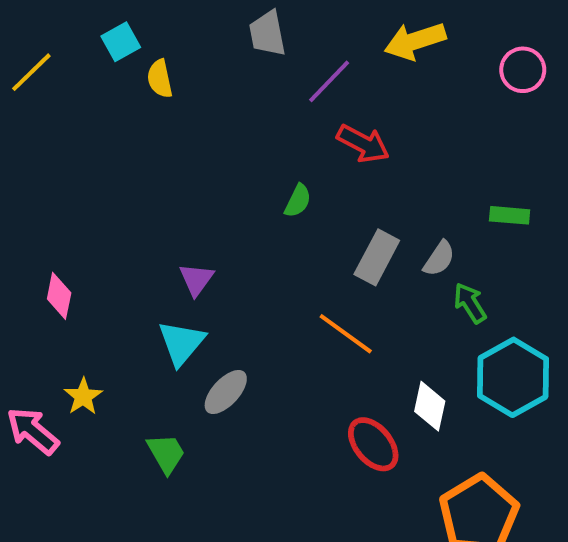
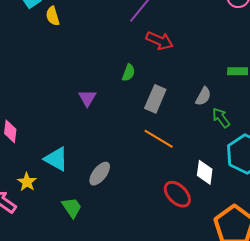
gray rectangle: (377, 257) -> (155, 99), moved
purple triangle: (196, 279) -> (87, 98), moved
cyan triangle: (181, 343) -> (56, 159), moved, turned -36

